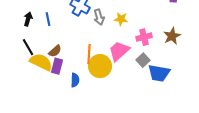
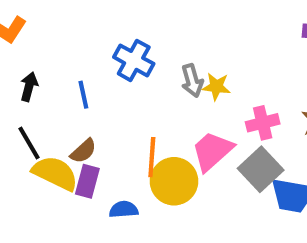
gray arrow: (99, 17) -> (192, 81), moved
blue line: (48, 19) -> (83, 95), moved
gray square: (143, 60) -> (261, 169), size x1.5
blue semicircle: (75, 80) -> (124, 209), turned -96

